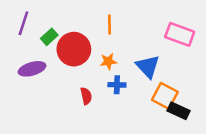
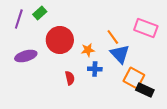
orange line: (110, 25) -> (113, 37), moved, turned -35
green rectangle: (49, 37) -> (40, 13), moved

